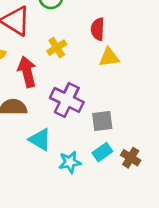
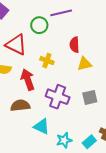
yellow cross: (57, 48) -> (47, 61), turned -32
gray square: (102, 121) -> (90, 97), moved
cyan rectangle: (102, 152) -> (89, 142), moved

